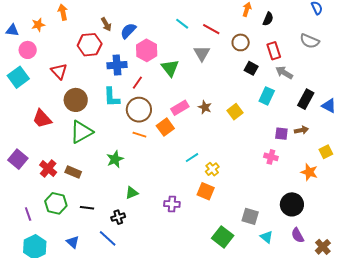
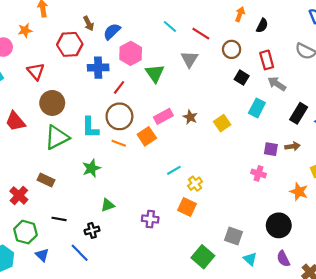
orange star: (38, 25) -> (25, 30), moved
cyan L-shape: (112, 97) -> (90, 127), moved
red cross: (48, 169) -> (19, 195), moved
green hexagon: (56, 203) -> (25, 232), moved

